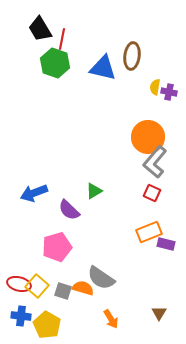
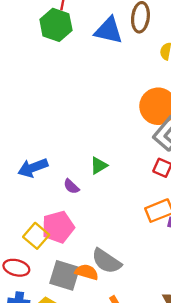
purple semicircle: (69, 210) -> (71, 186), size x0.7
yellow square: (37, 286) -> (36, 236), moved
gray square: (63, 291) -> (65, 275), size x1.6

